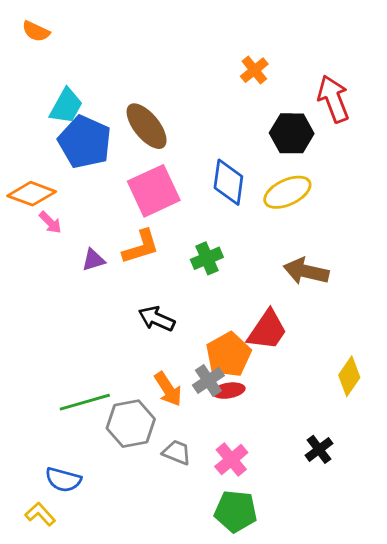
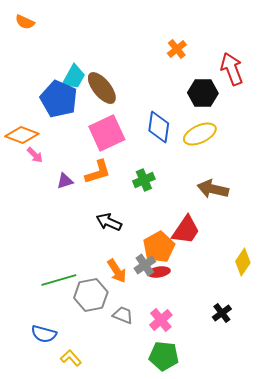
cyan trapezoid: (66, 106) -> (74, 77), moved
yellow L-shape: (40, 514) -> (71, 358), moved

